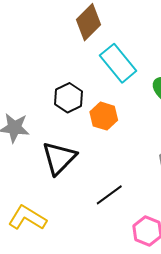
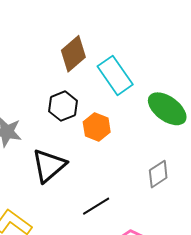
brown diamond: (88, 22) -> (73, 54), moved

